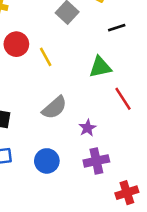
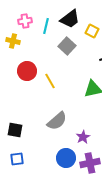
blue circle: (47, 161) -> (66, 158), moved

